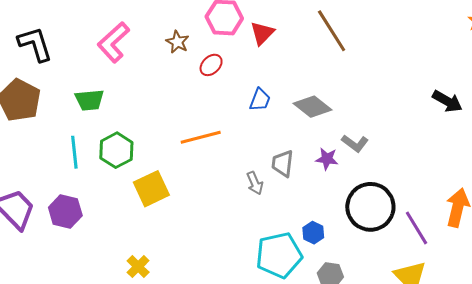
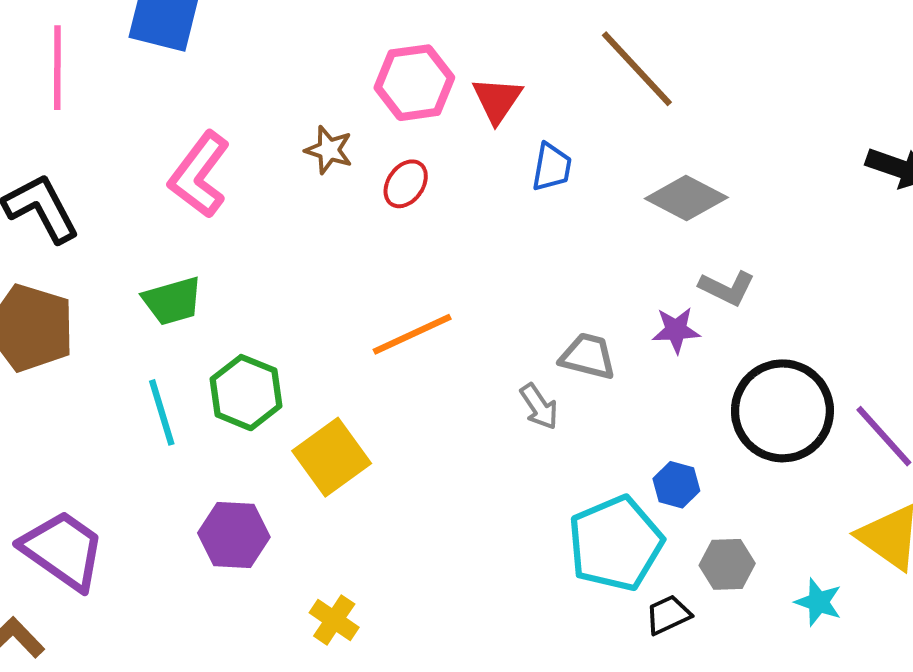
blue trapezoid: (260, 100) -> (552, 167), moved
gray diamond: (312, 107) -> (686, 198), moved
gray trapezoid: (283, 163) -> (588, 356), turned 108
purple hexagon: (65, 212) -> (234, 535), moved

